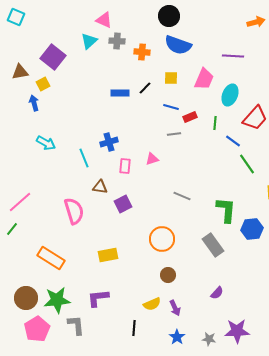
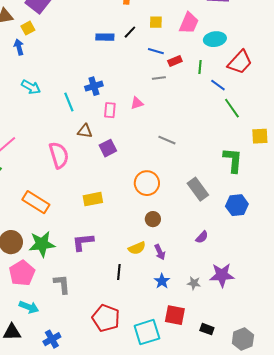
cyan ellipse: (230, 95) -> (215, 39), turned 60
green L-shape: (226, 210) -> (233, 160), moved
blue hexagon: (252, 229) -> (237, 205), moved
gray L-shape: (76, 325) -> (62, 284), moved

